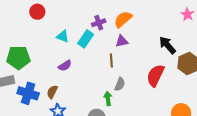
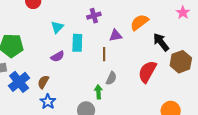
orange semicircle: (123, 19) -> (139, 22), moved
cyan triangle: (63, 36) -> (57, 27), turned 48
cyan rectangle: (86, 39) -> (77, 43), moved, turned -36
blue cross: (28, 93) -> (19, 82), turned 30

